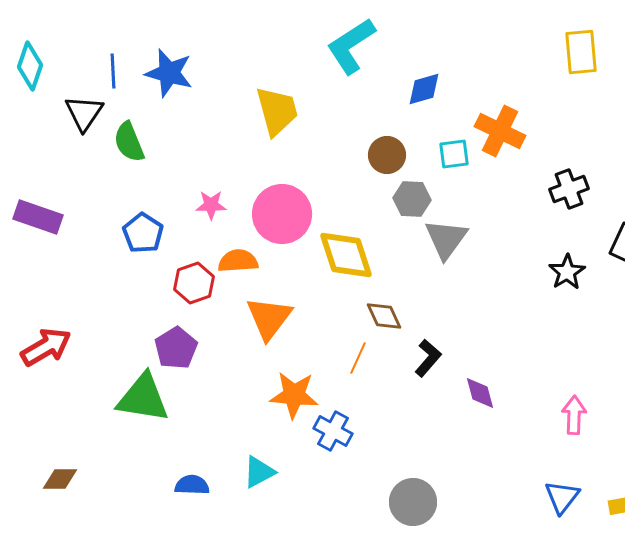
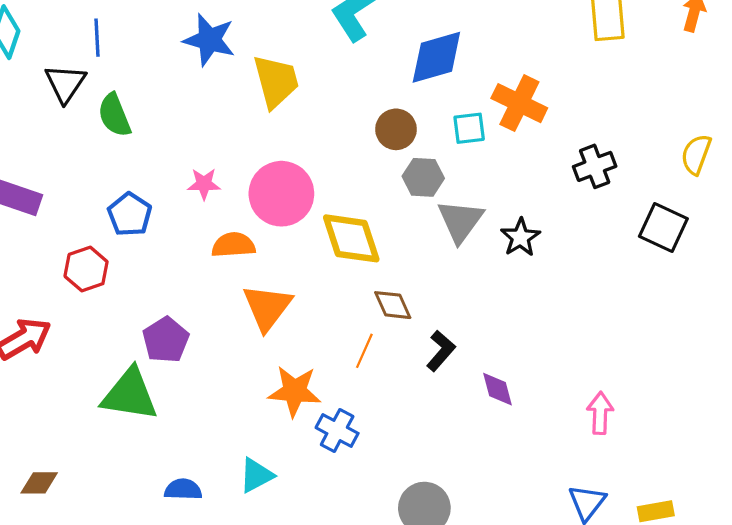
blue star: (169, 73) -> (209, 40), moved
blue diamond: (424, 89) -> (436, 57), size x1.5
black star: (567, 272) -> (520, 237), moved
red hexagon: (194, 283) -> (86, 269), moved

